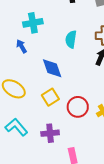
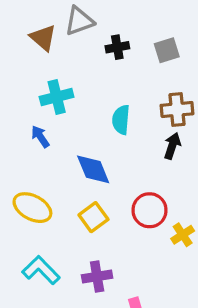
red circle: (78, 107) -> (150, 210), moved

